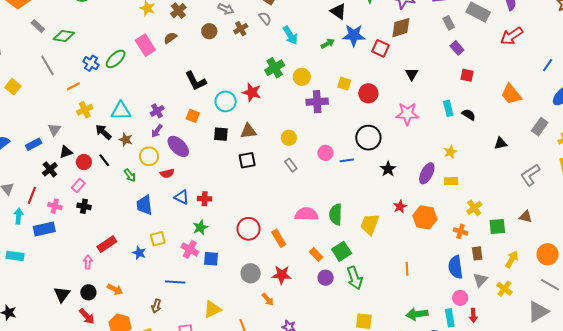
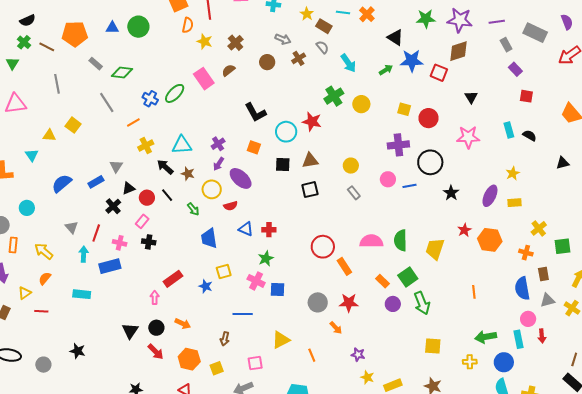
purple cross: (317, 102) -> (398, 145), moved
red circle: (248, 229) -> (323, 247), moved
gray triangle: (480, 280) -> (547, 300), turned 35

